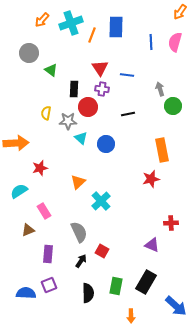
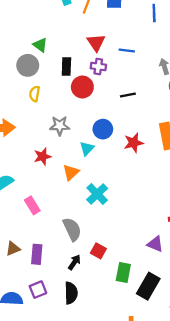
gray circle: (29, 53) -> (28, 65), moved
gray star: (68, 121) -> (60, 126), moved
cyan triangle: (81, 138) -> (87, 148), moved, turned 32
red star: (40, 168) -> (43, 156), moved
red star: (151, 179) -> (134, 143), moved
brown triangle: (28, 230) -> (13, 249), moved
green rectangle: (116, 286) -> (123, 273), moved
black semicircle: (88, 293) -> (71, 293), moved

